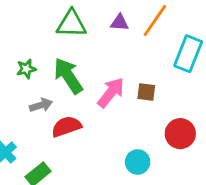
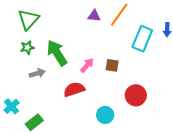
green triangle: (71, 24) -> (29, 19), moved, turned -50
pink arrow: (111, 93) -> (87, 65), size x0.7
red semicircle: (66, 126) -> (74, 89), moved

